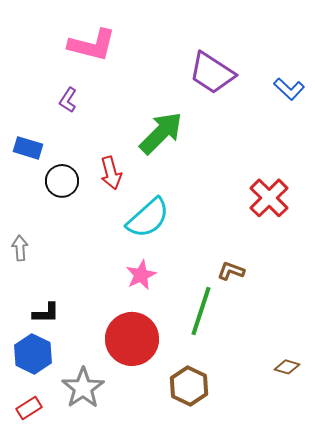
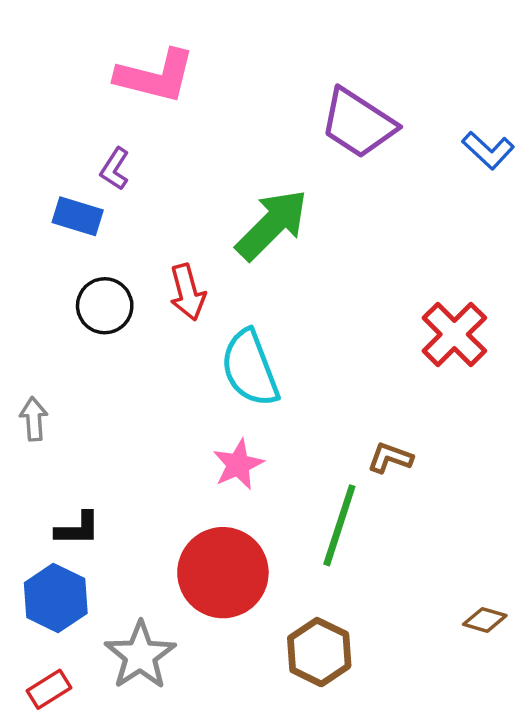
blue rectangle: (28, 148) -> (78, 216), moved
cyan semicircle: (148, 218) -> (250, 368), turned 111

